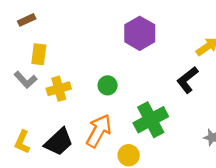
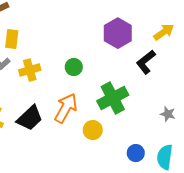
purple hexagon: (140, 33) -> (118, 33), moved

